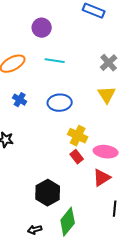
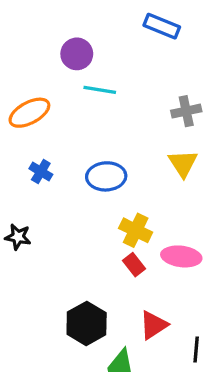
cyan line: (55, 61) -> (100, 90), moved
gray cross: (109, 63) -> (186, 111), turned 30
red triangle: (102, 178) -> (154, 325), moved

